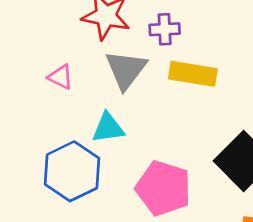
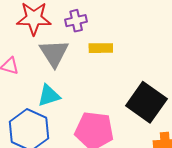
yellow rectangle: (193, 74) -> (101, 48), size x0.7

